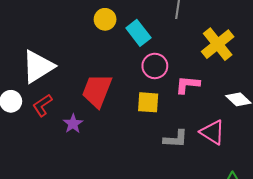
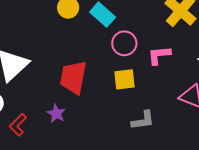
red L-shape: (42, 105) -> (18, 125), moved
gray L-shape: (175, 139) -> (143, 120), moved

